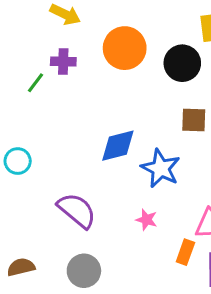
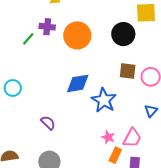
orange circle: (125, 48) -> (77, 35), moved
purple semicircle: (77, 210) -> (48, 123), size x0.6
pink star: (147, 220) -> (108, 137), moved

